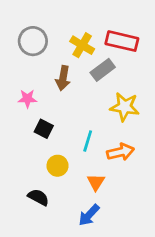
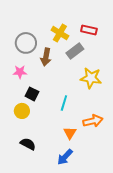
gray circle: (33, 41) -> (26, 43), moved
red rectangle: (122, 41) -> (89, 30), size x0.7
orange arrow: (121, 152) -> (93, 121), moved
yellow circle: (58, 166) -> (22, 111), moved

